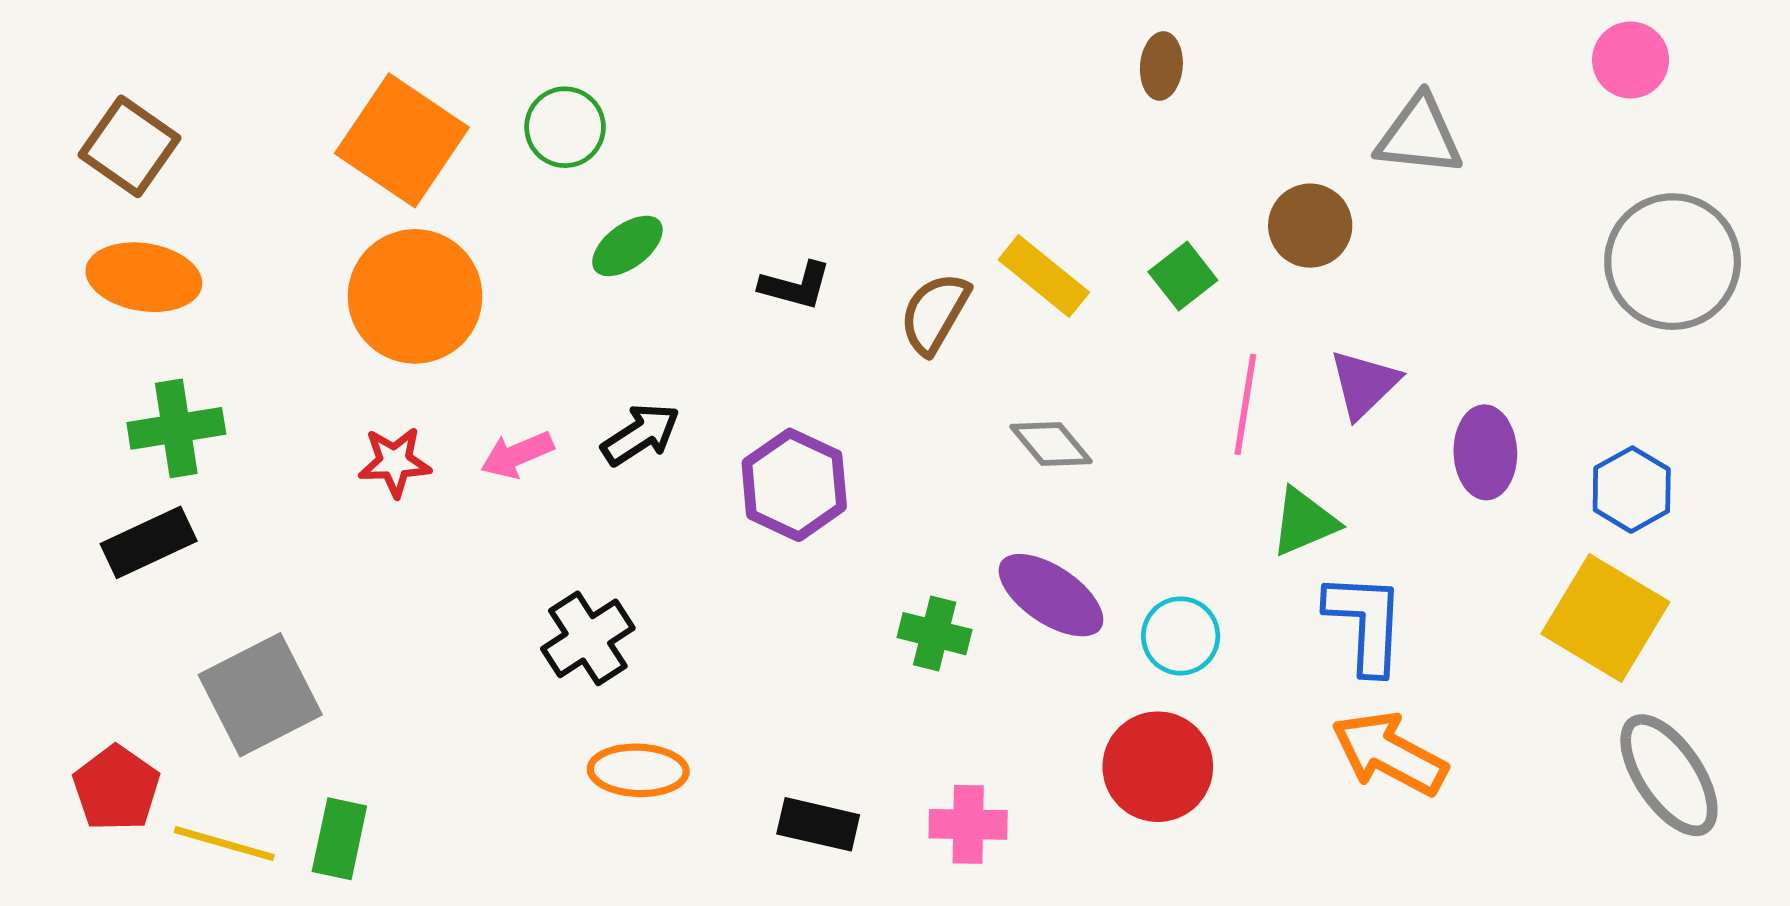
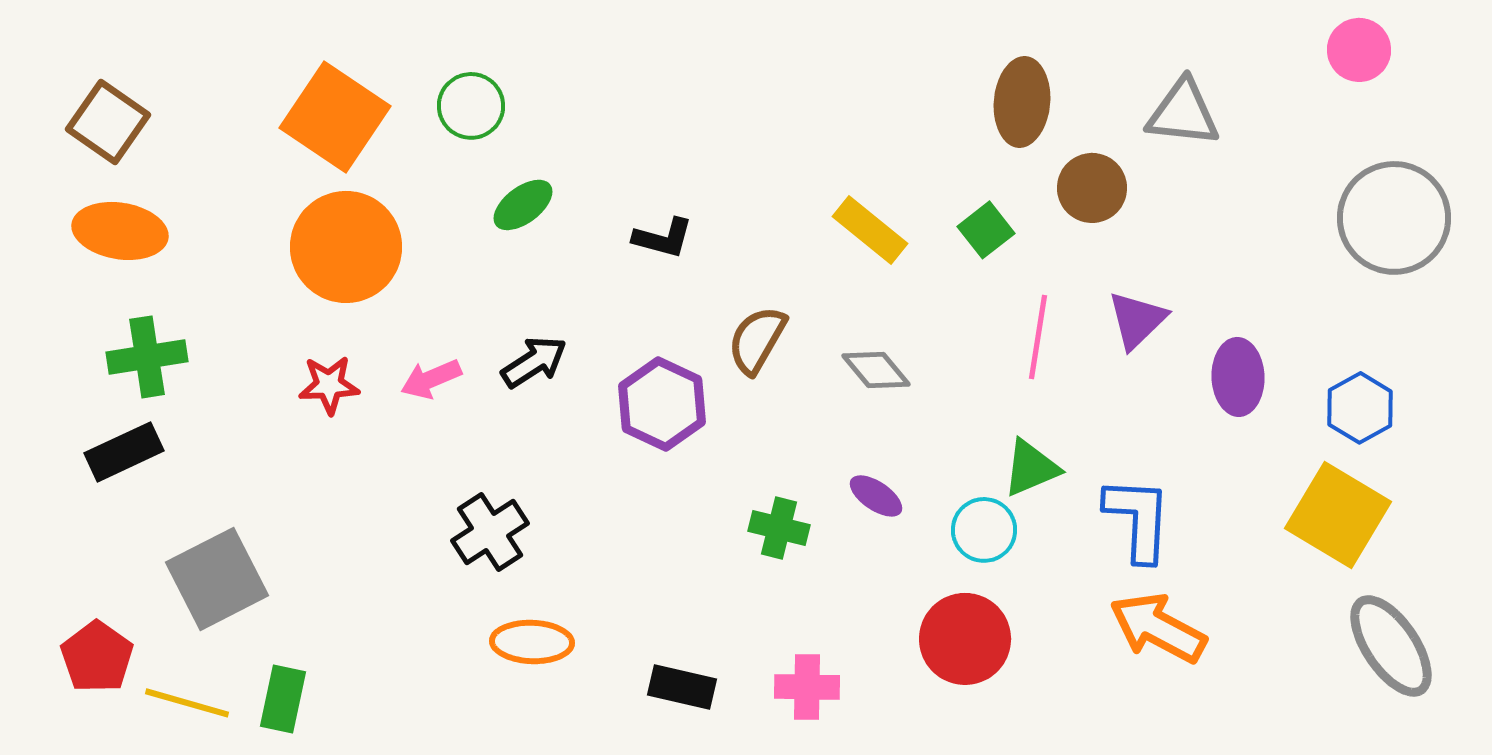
brown ellipse: (1161, 66) -> (1022, 102), moved, size x1.6
brown semicircle: (935, 313) -> (757, 340), moved
green triangle: (1304, 522) -> (1031, 468), moved
purple ellipse: (1051, 595) -> (876, 496), size x0.6

